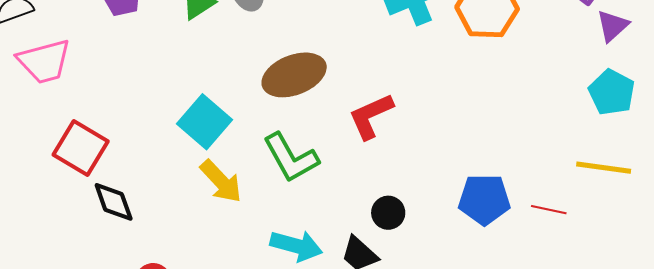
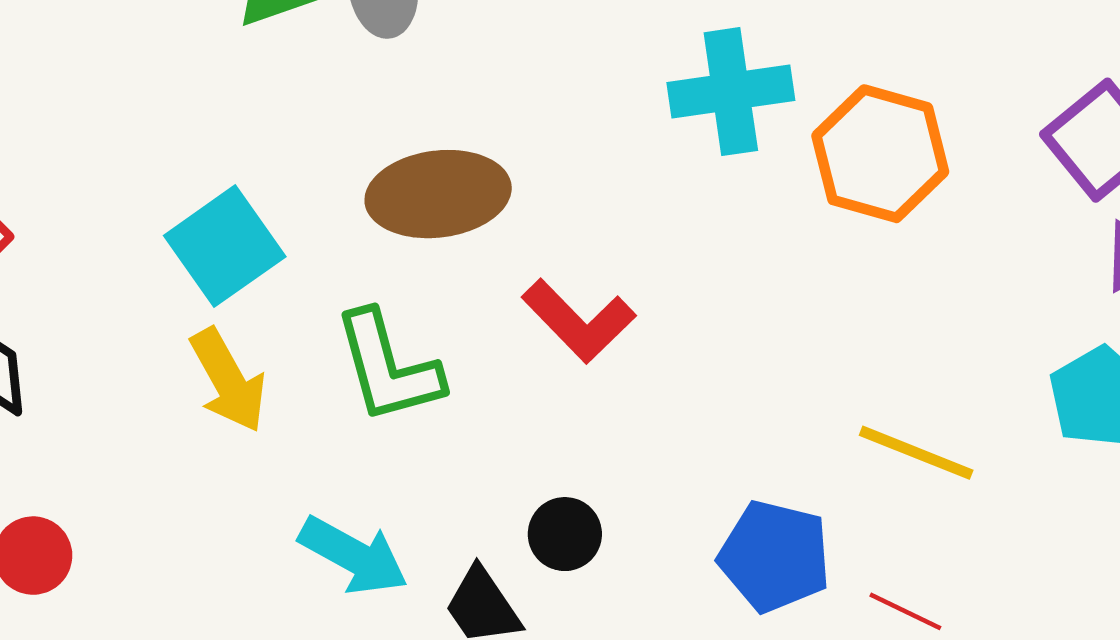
red L-shape: (371, 116) -> (579, 321), turned -124
yellow line: (604, 168) -> (916, 453), moved

